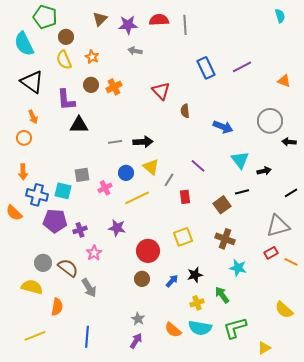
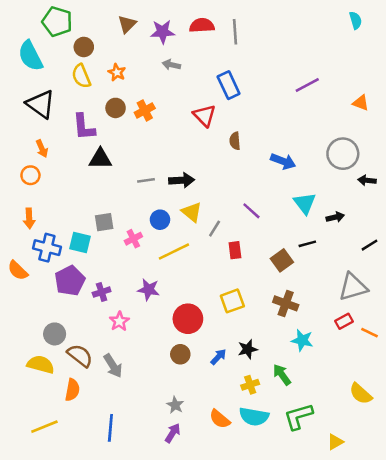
blue rectangle: (206, 68) -> (229, 85), moved
purple pentagon: (55, 221) -> (70, 281), turned -30
brown semicircle: (68, 268) -> (80, 356), moved

